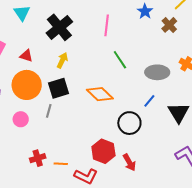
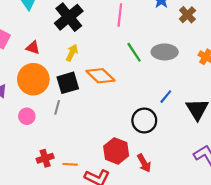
gray ellipse: (157, 72) -> (165, 52), moved
orange diamond: (100, 94) -> (100, 76), moved

